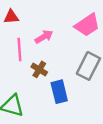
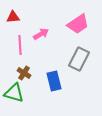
brown cross: (39, 69) -> (24, 73), moved

